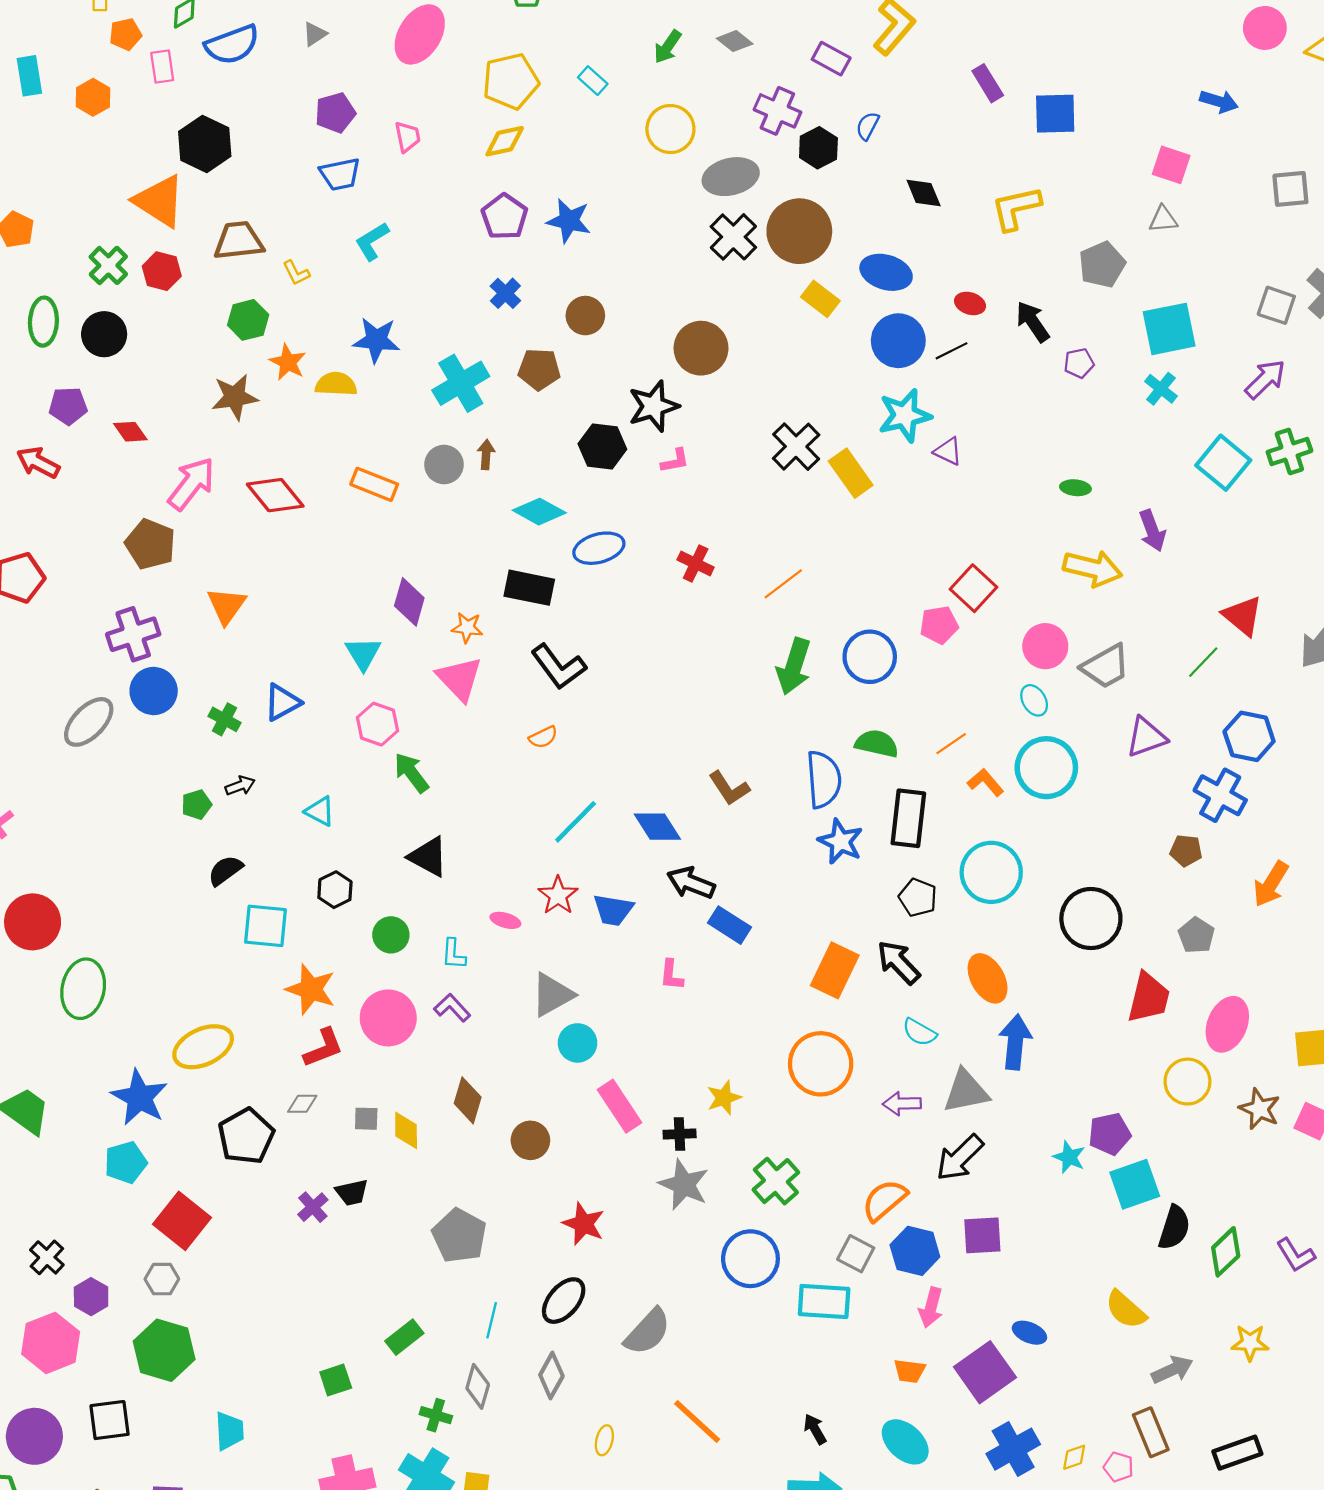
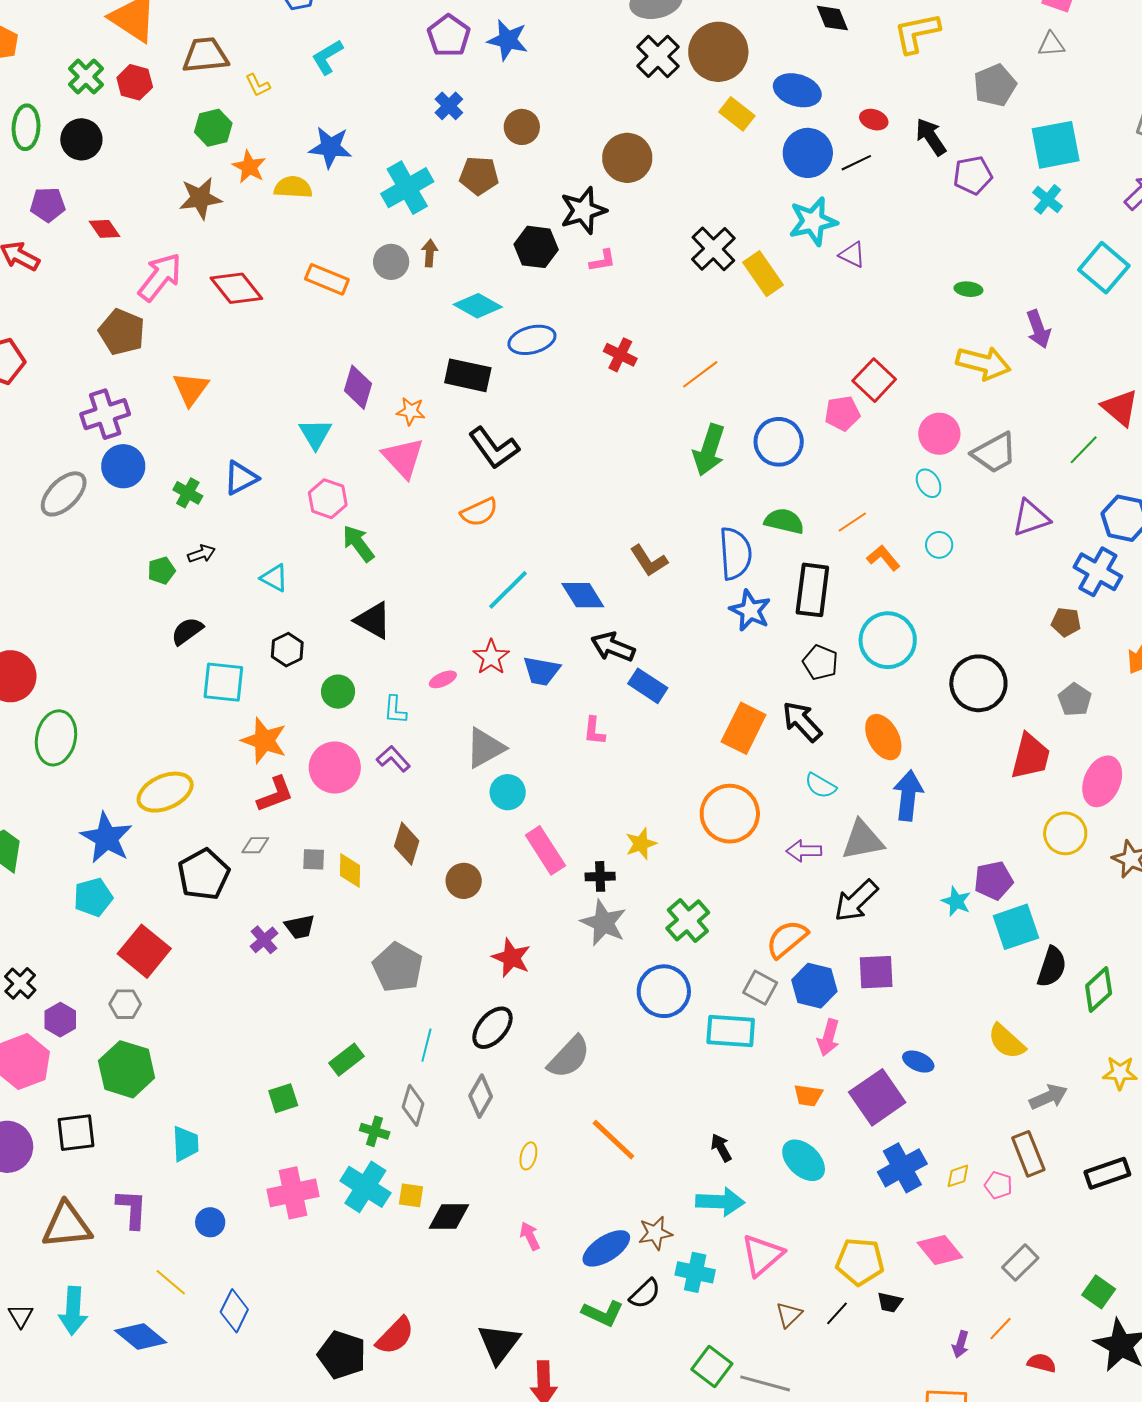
purple pentagon: (1079, 363) -> (973, 175), size x1.4
orange semicircle: (543, 737) -> (479, 512), size x1.4
cyan circle: (1046, 768) -> (939, 545), size x0.5
pink ellipse: (505, 920) -> (443, 679), turned -40

